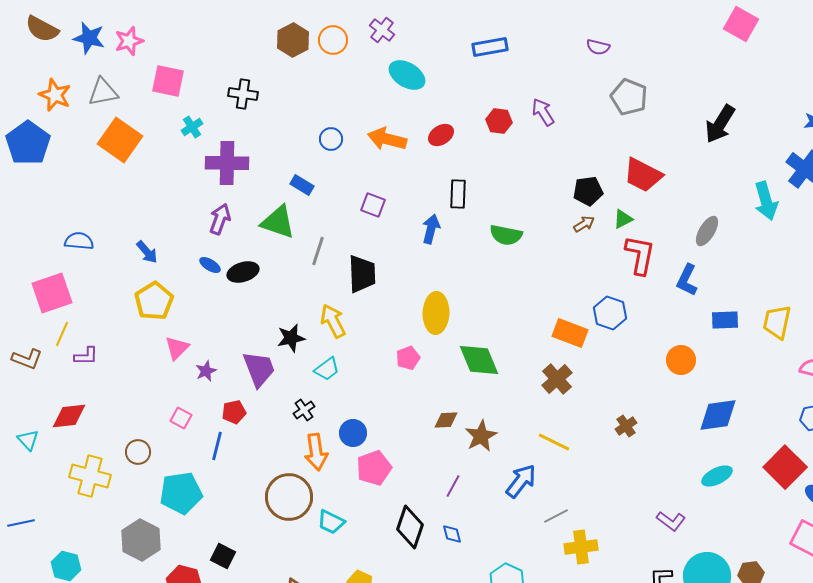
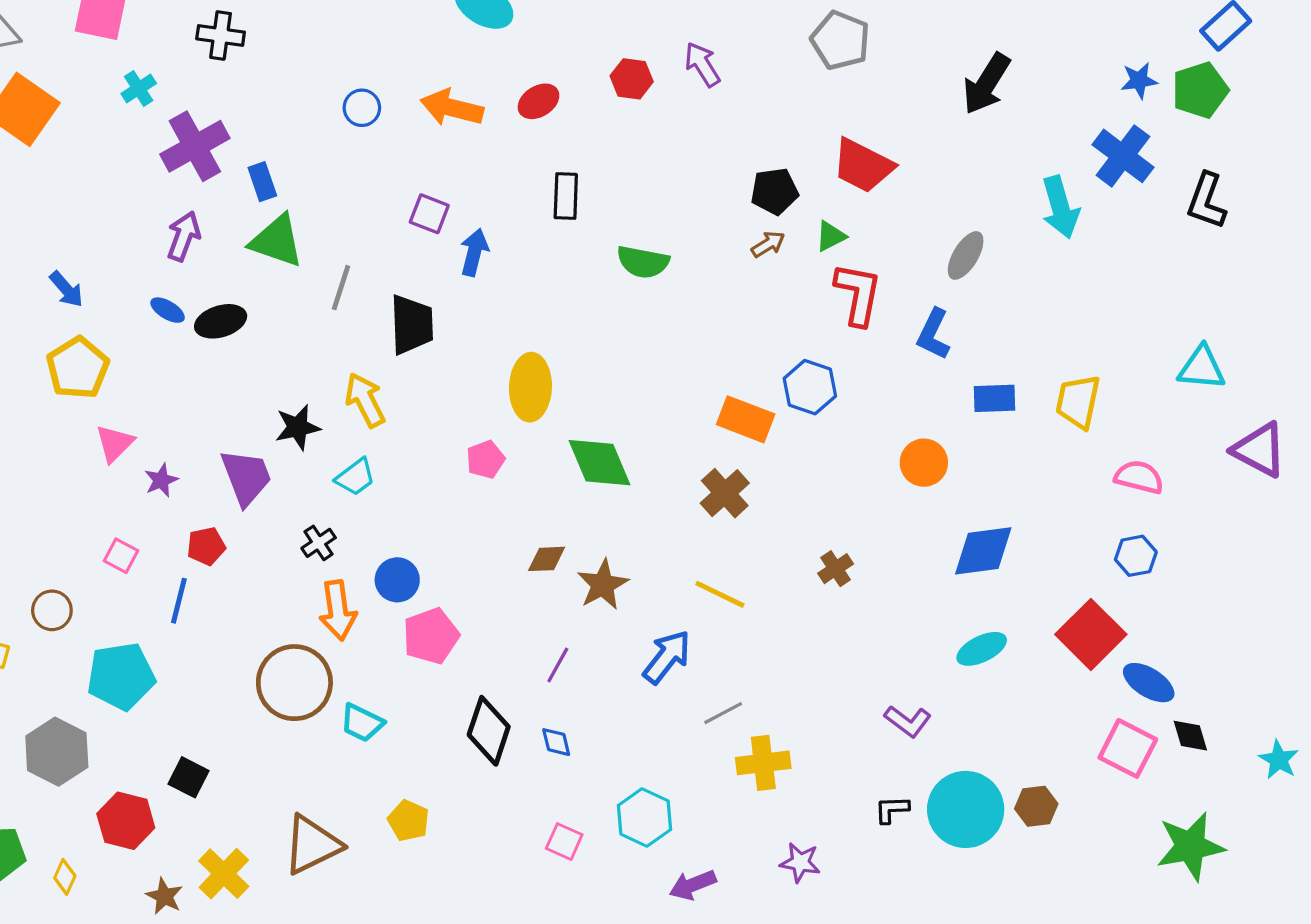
purple cross: (227, 163) -> (195, 146), turned -30
blue rectangle: (302, 185) -> (262, 182), moved, turned 40
blue arrow: (431, 229) -> (474, 252), moved

